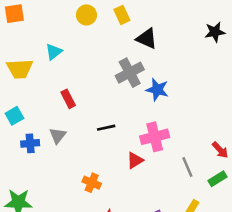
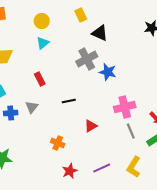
yellow circle: (86, 15) -> (42, 21), moved
cyan triangle: (54, 52) -> (43, 43), moved
pink cross: (155, 137) -> (125, 107), moved

